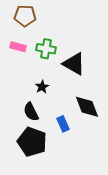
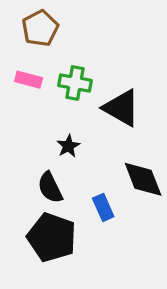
brown pentagon: (25, 16) -> (40, 28), turned -30

